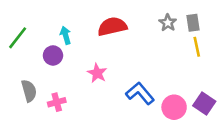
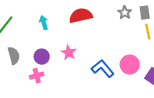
purple circle: (53, 55) -> (42, 57), moved
gray semicircle: (29, 91) -> (14, 56), moved
pink circle: (174, 107) -> (130, 65), moved

